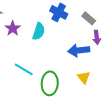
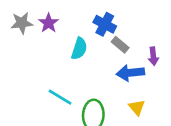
gray rectangle: (89, 18) -> (120, 45), moved
purple star: (13, 28) -> (49, 23), moved

